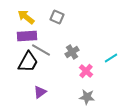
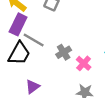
purple rectangle: (27, 36) -> (18, 24), turned -60
gray cross: (72, 52) -> (64, 52), moved

